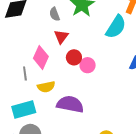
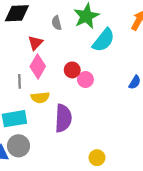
cyan semicircle: (116, 27) -> (104, 40), moved
red triangle: (61, 37) -> (35, 43), moved
purple semicircle: (70, 104) -> (63, 118), turned 76

